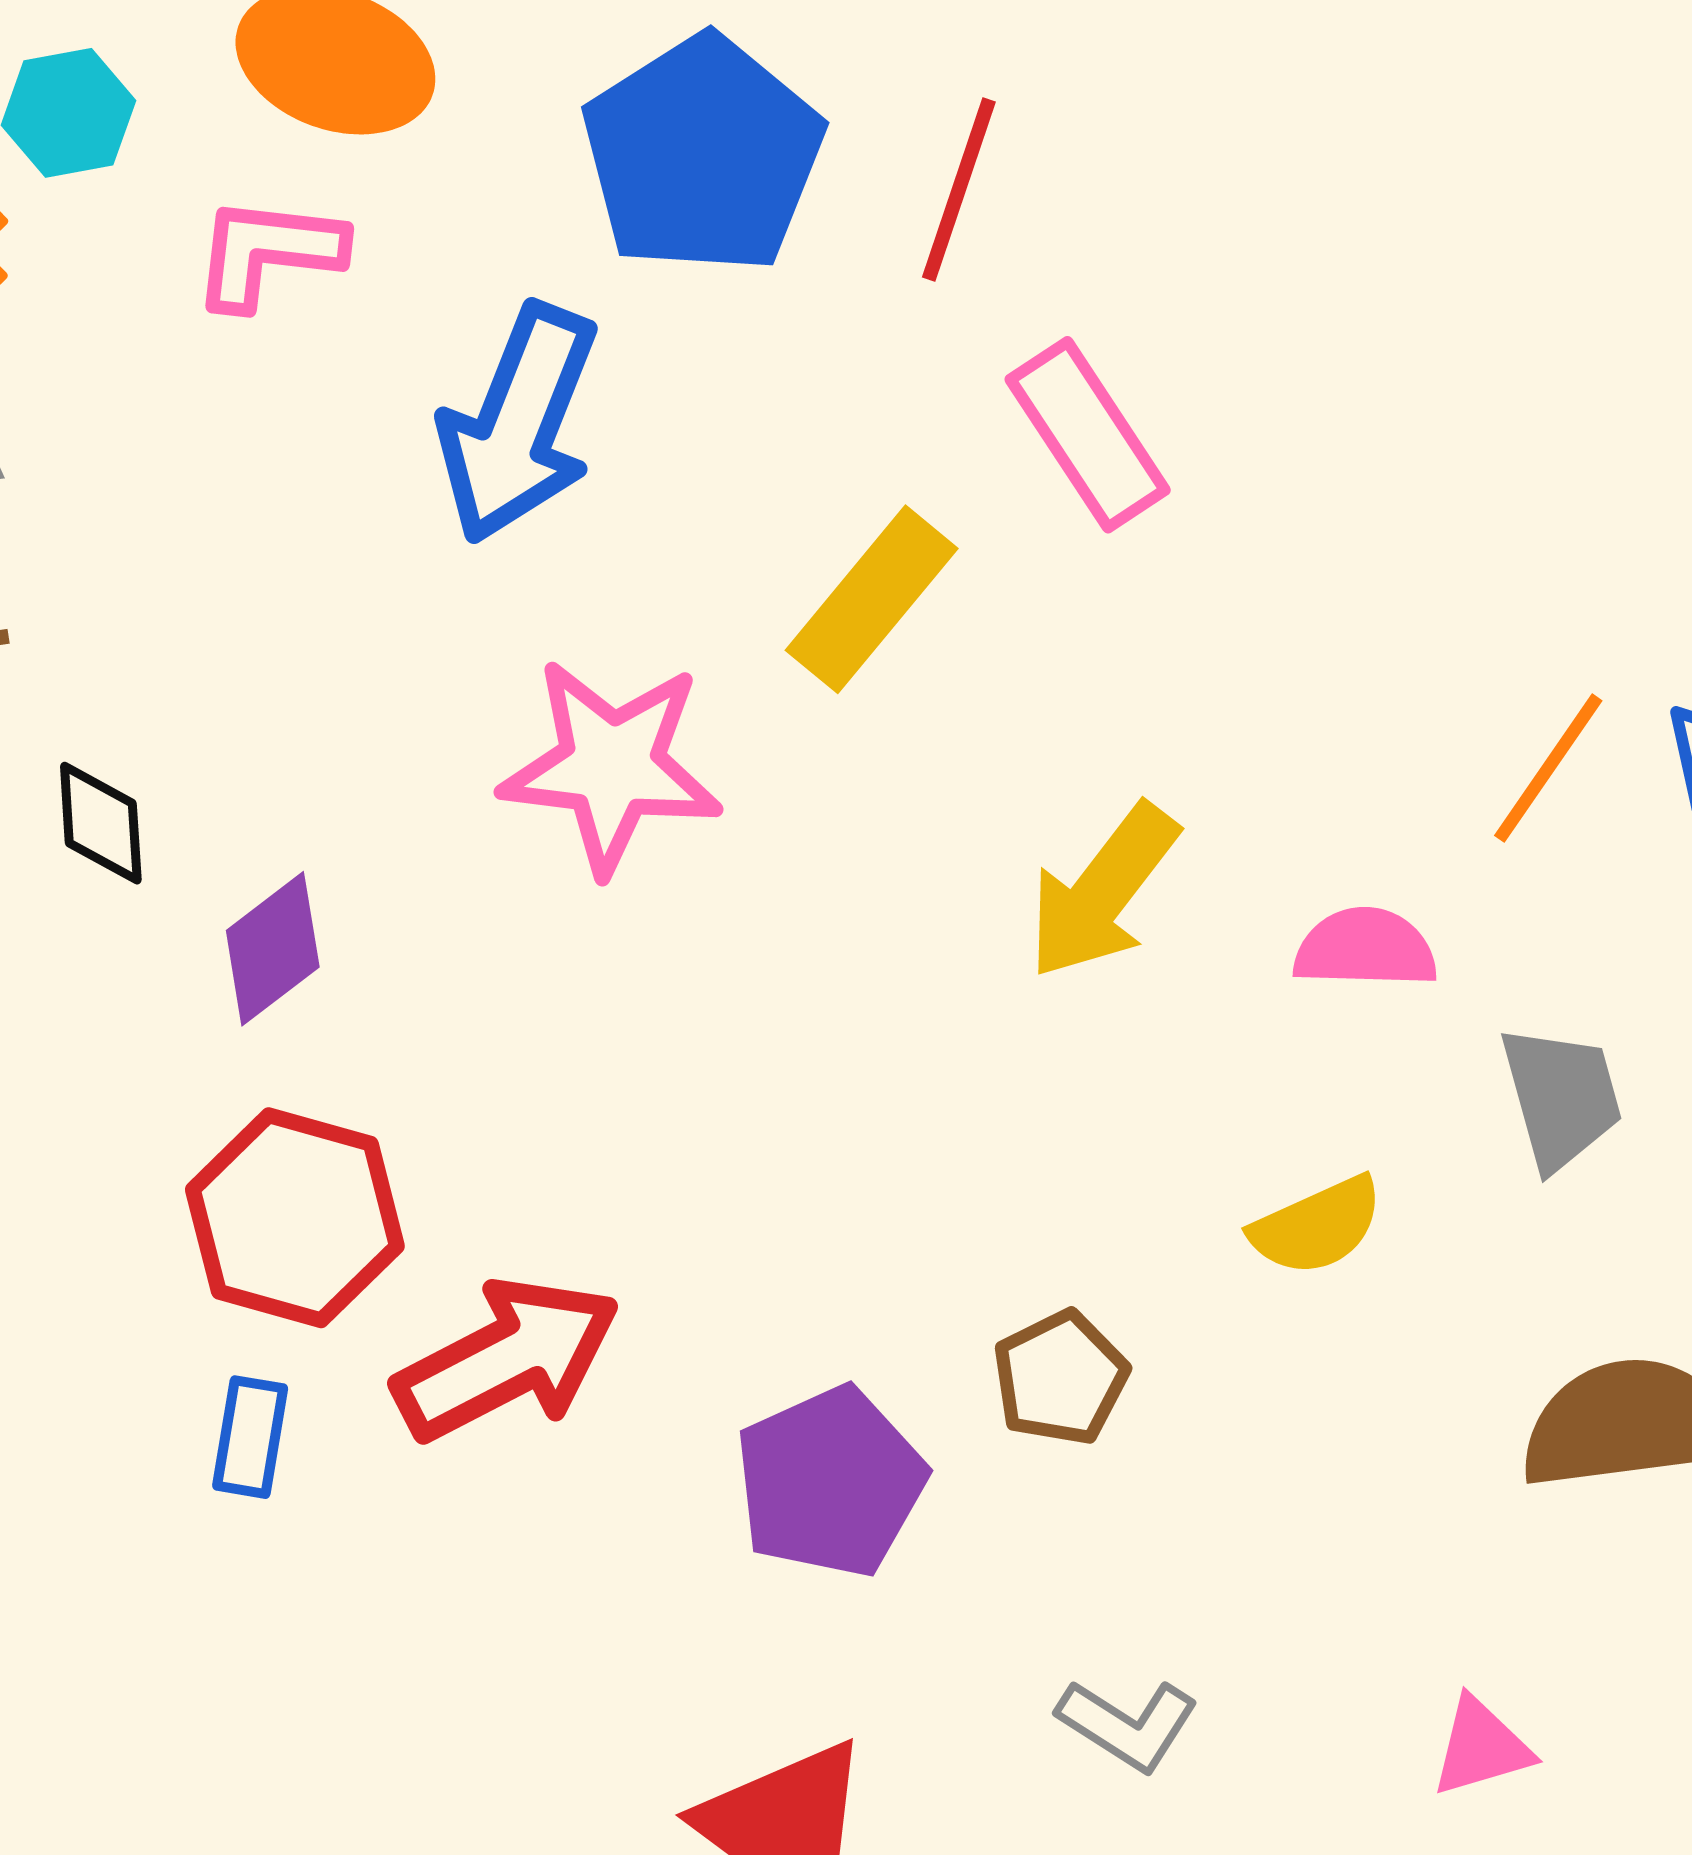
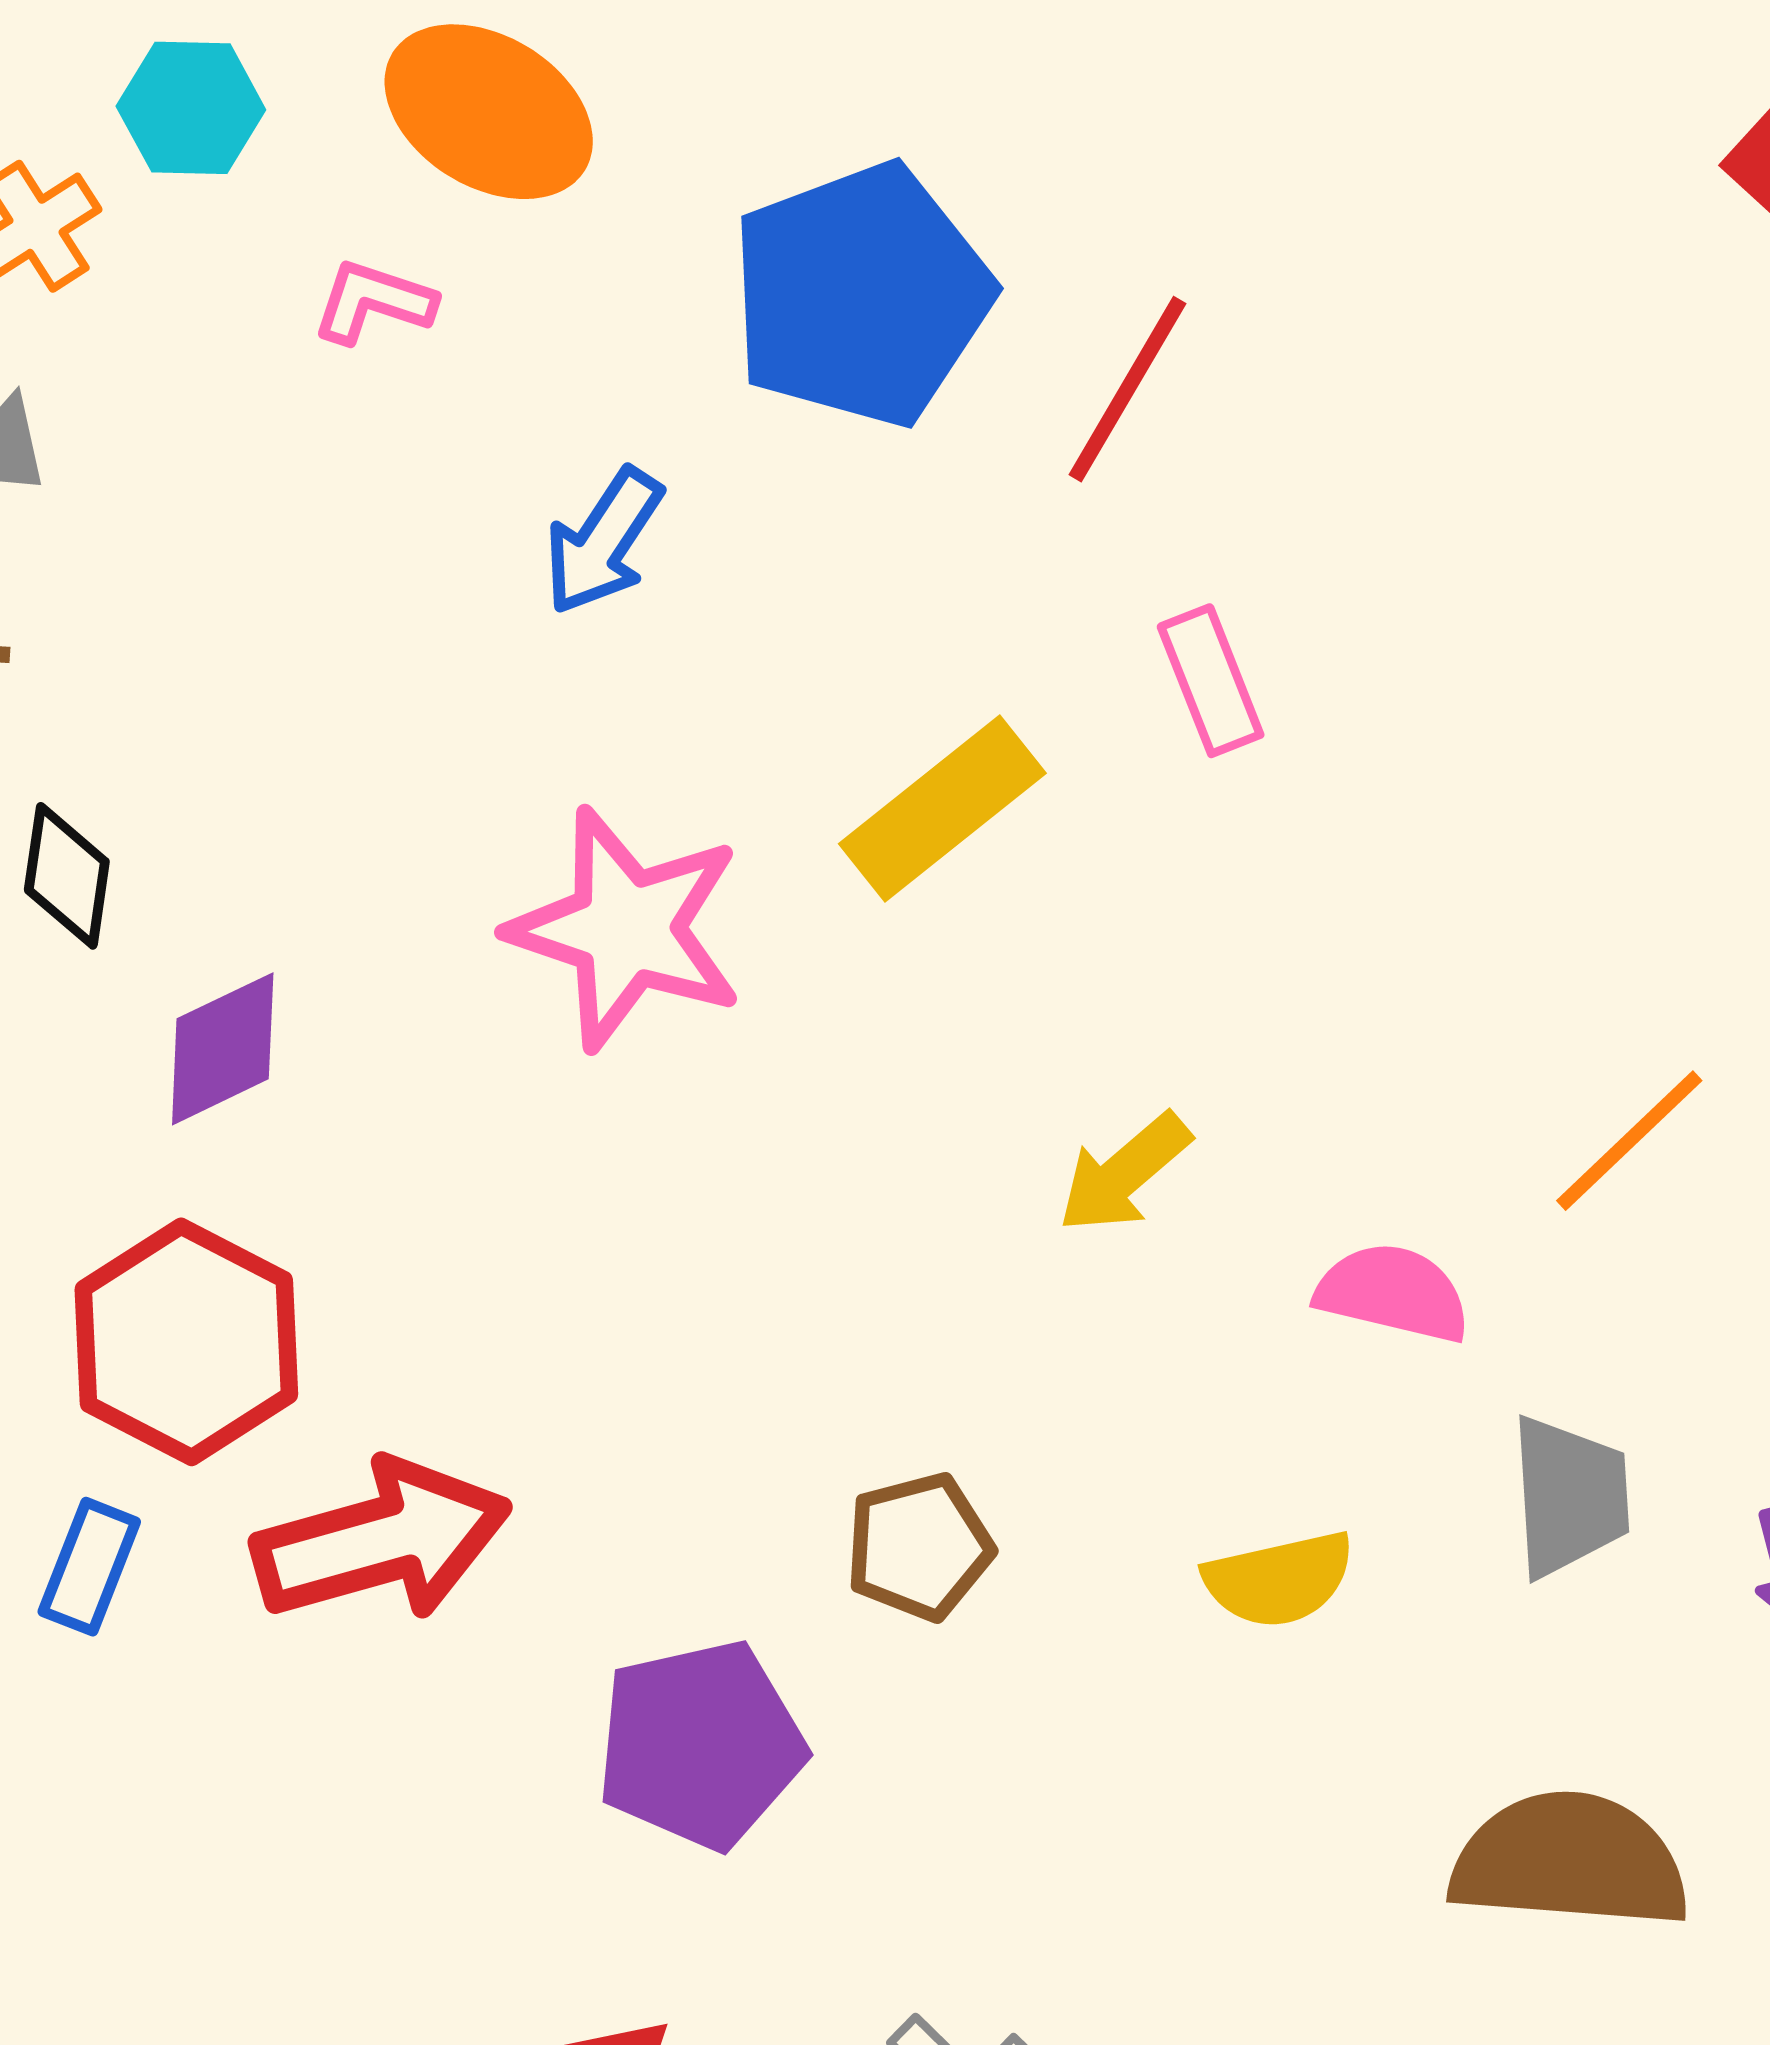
pink L-shape: (268, 252) -> (373, 302), size x0.7
blue arrow: (518, 424) -> (603, 541), size x0.6
pink rectangle: (1088, 435) -> (1211, 681), size x0.7
yellow arrow: (1102, 891) -> (1124, 1173), size x0.7
brown pentagon: (1060, 1378) -> (919, 1547), moved

